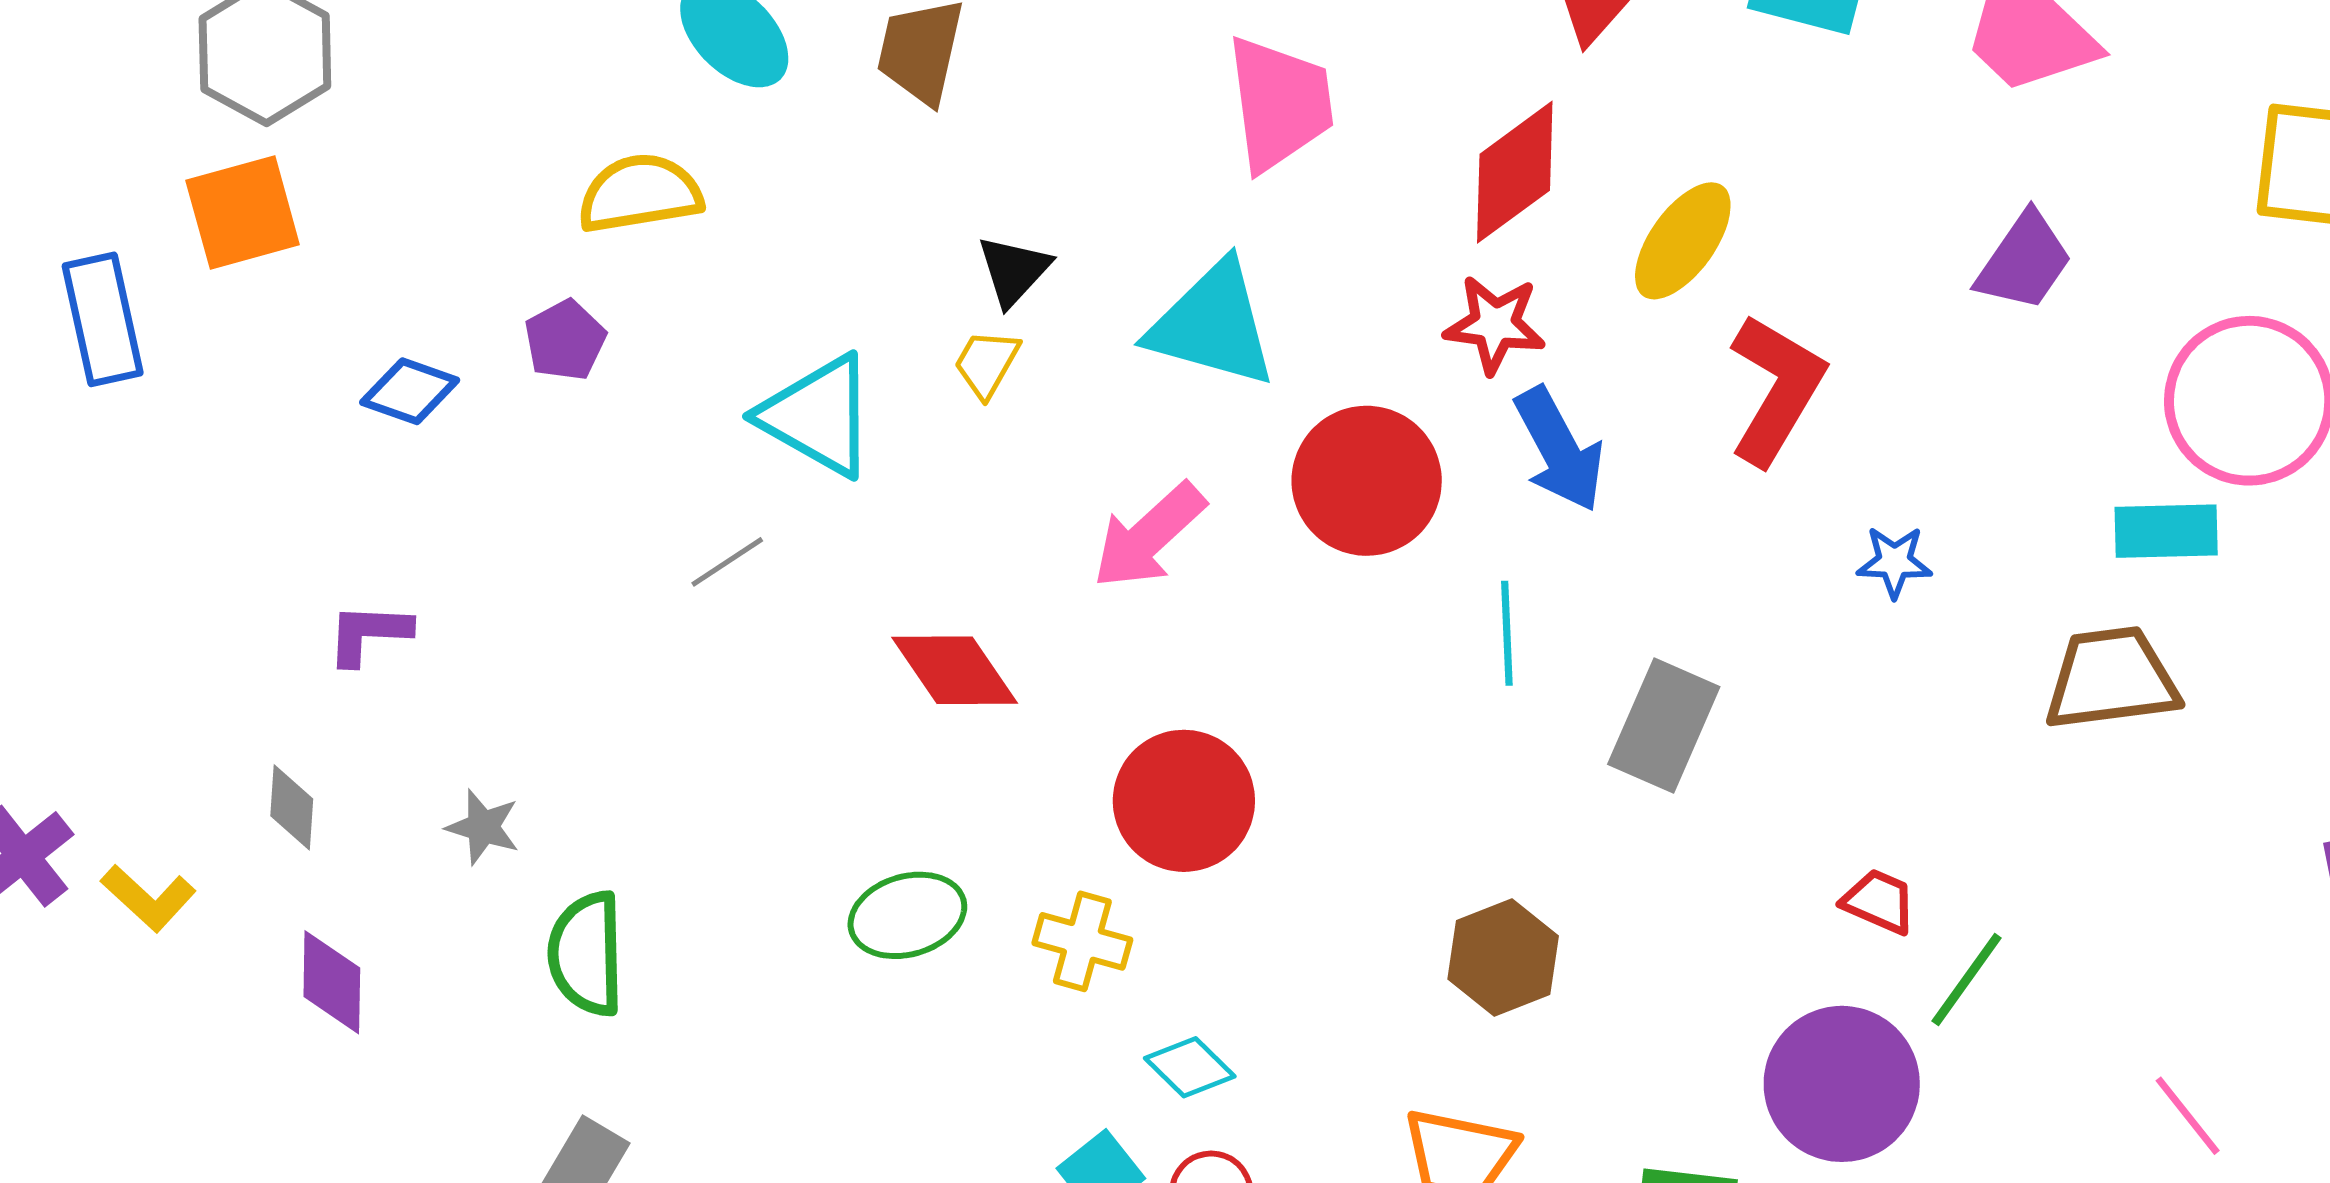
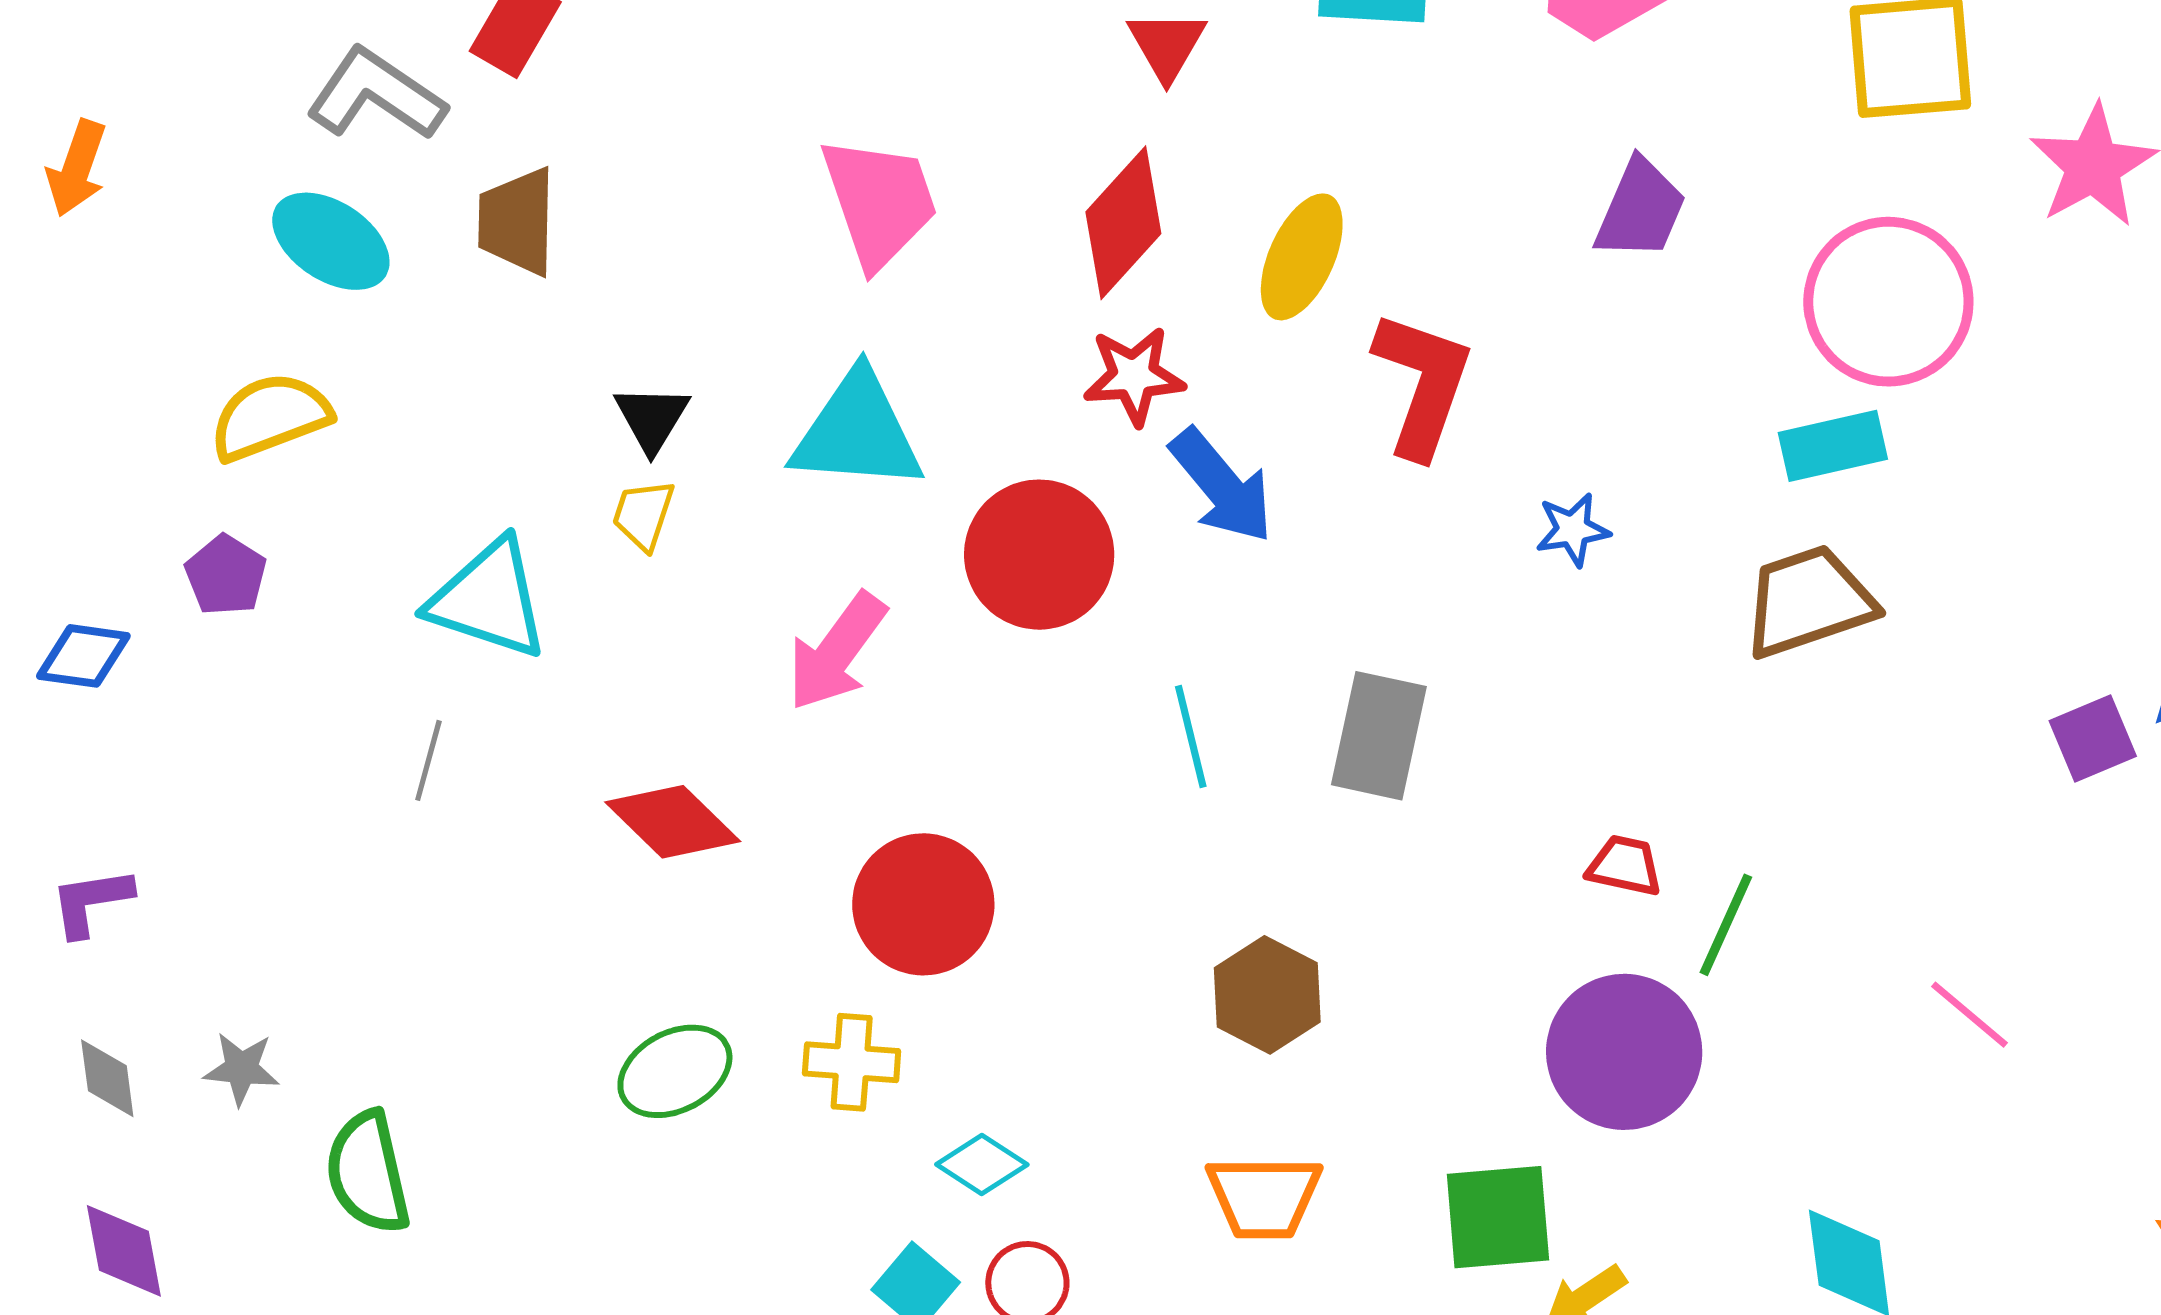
gray line: (727, 562) -> (428, 760), turned -30
cyan line: (1507, 633) -> (1191, 736), moved
gray diamond: (292, 807) -> (107, 1078), moved

